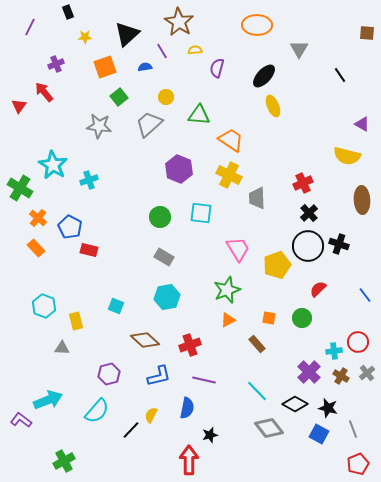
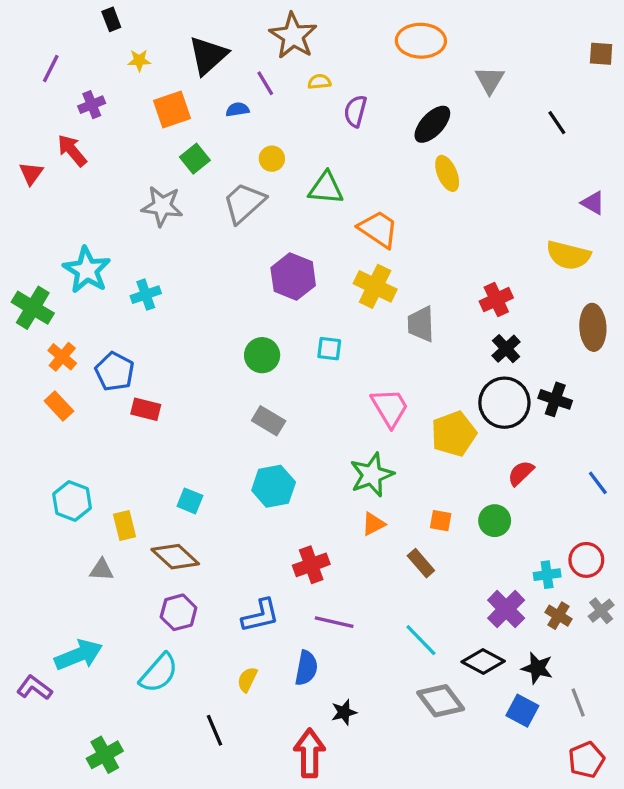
purple line: (30, 27) -> (51, 69), moved
cyan square: (201, 213) -> (329, 349), size x0.7
brown diamond: (145, 340) -> (175, 557), moved
black line: (131, 430) -> (215, 730), moved, turned -66

